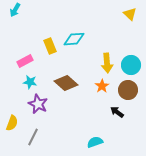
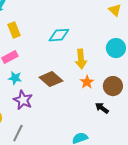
yellow rectangle: (50, 46) -> (14, 30), moved
yellow arrow: (107, 63) -> (81, 59), moved
cyan circle: (131, 65) -> (116, 48), moved

